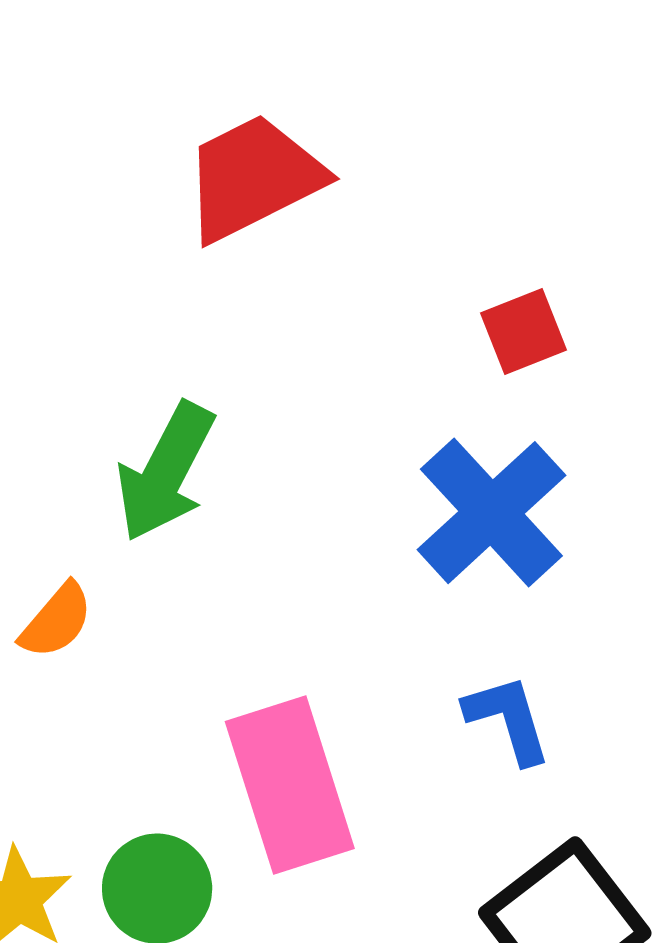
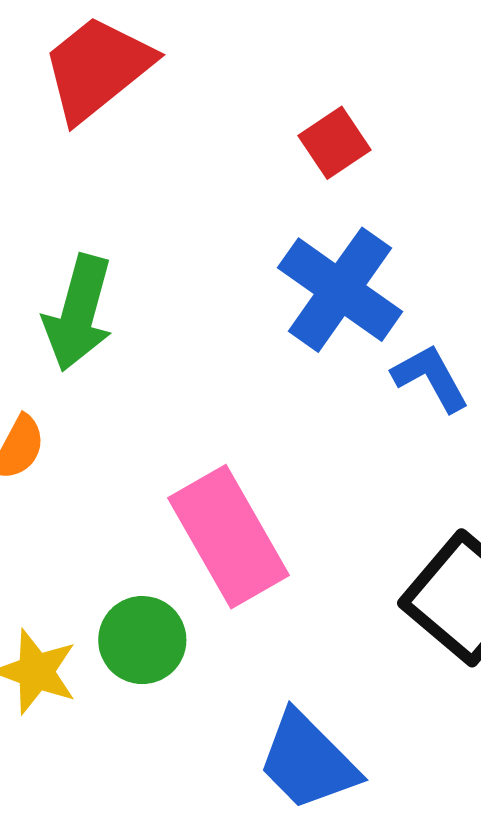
blue L-shape: (508, 719) -> (431, 378), moved

